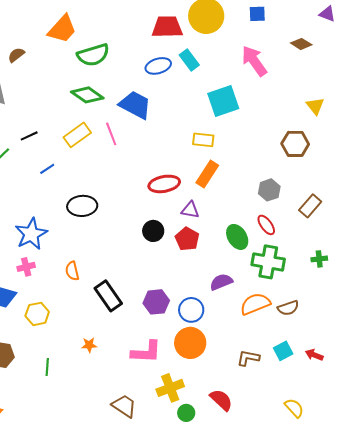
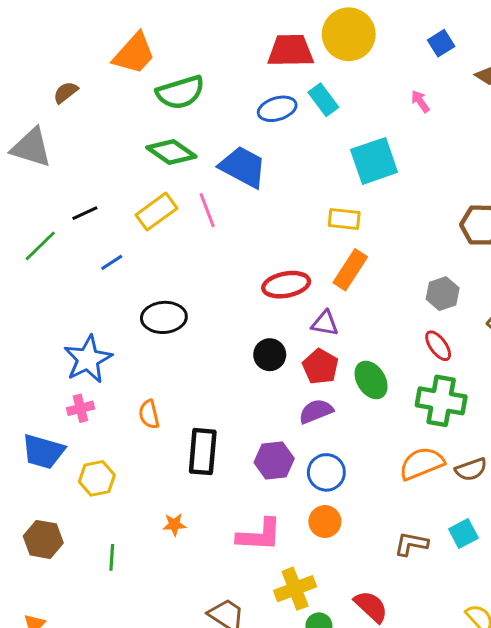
blue square: (257, 14) -> (441, 43), moved, turned -30
pink arrow: (254, 61) -> (420, 101), size x0.5
green ellipse: (237, 237) -> (371, 380), moved
purple semicircle: (221, 282) -> (316, 411), moved
black rectangle: (108, 296) -> (203, 452), turned 40
orange circle: (190, 343) -> (325, 522), size x0.7

